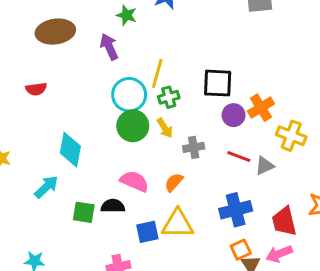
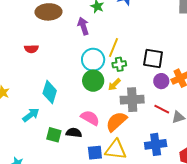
yellow arrow: (165, 128) -> (114, 85), turned 72
gray cross: (194, 147) -> (132, 100), size x1.6
orange semicircle: (174, 182) -> (116, 121), size x1.6

